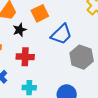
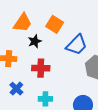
orange square: (40, 13) -> (55, 24), turned -30

